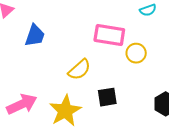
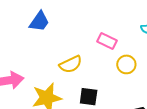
pink rectangle: (109, 35) -> (107, 41), size x0.7

